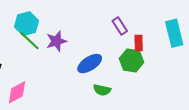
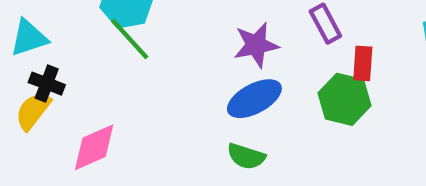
purple star: (56, 41) -> (256, 45), moved
green semicircle: (102, 90) -> (246, 156), moved

